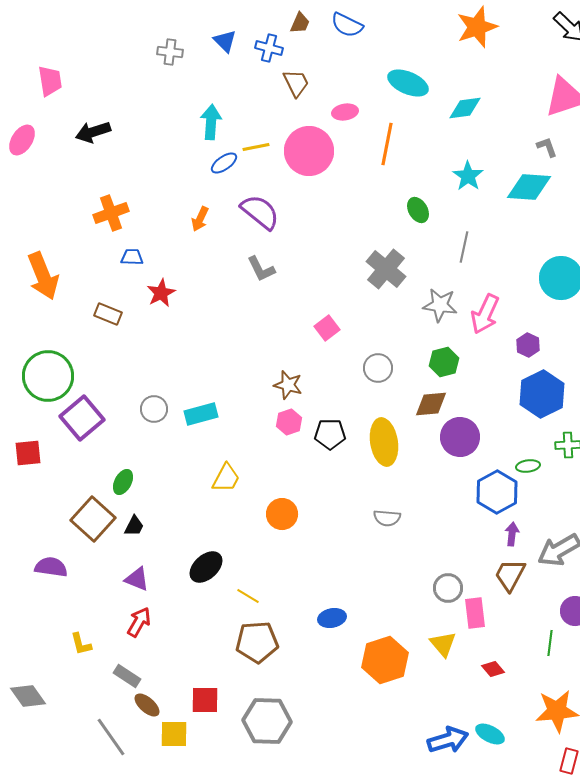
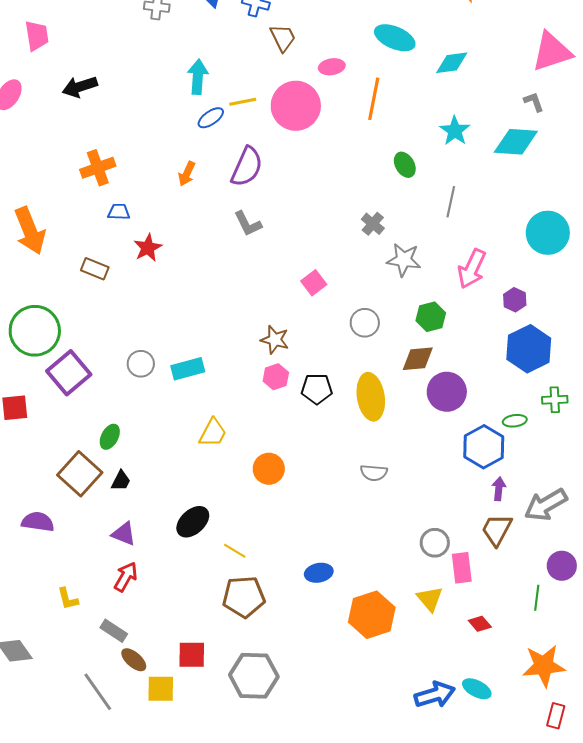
purple semicircle: (260, 212) -> (247, 167), turned 75
gray cross: (386, 269) -> (373, 224), size x0.6
gray star: (440, 305) -> (404, 260), moved

